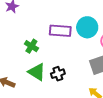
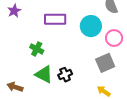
purple rectangle: (60, 31) -> (55, 19), moved

